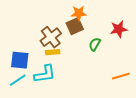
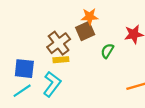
cyan L-shape: (45, 74) -> (52, 84), turned -45

